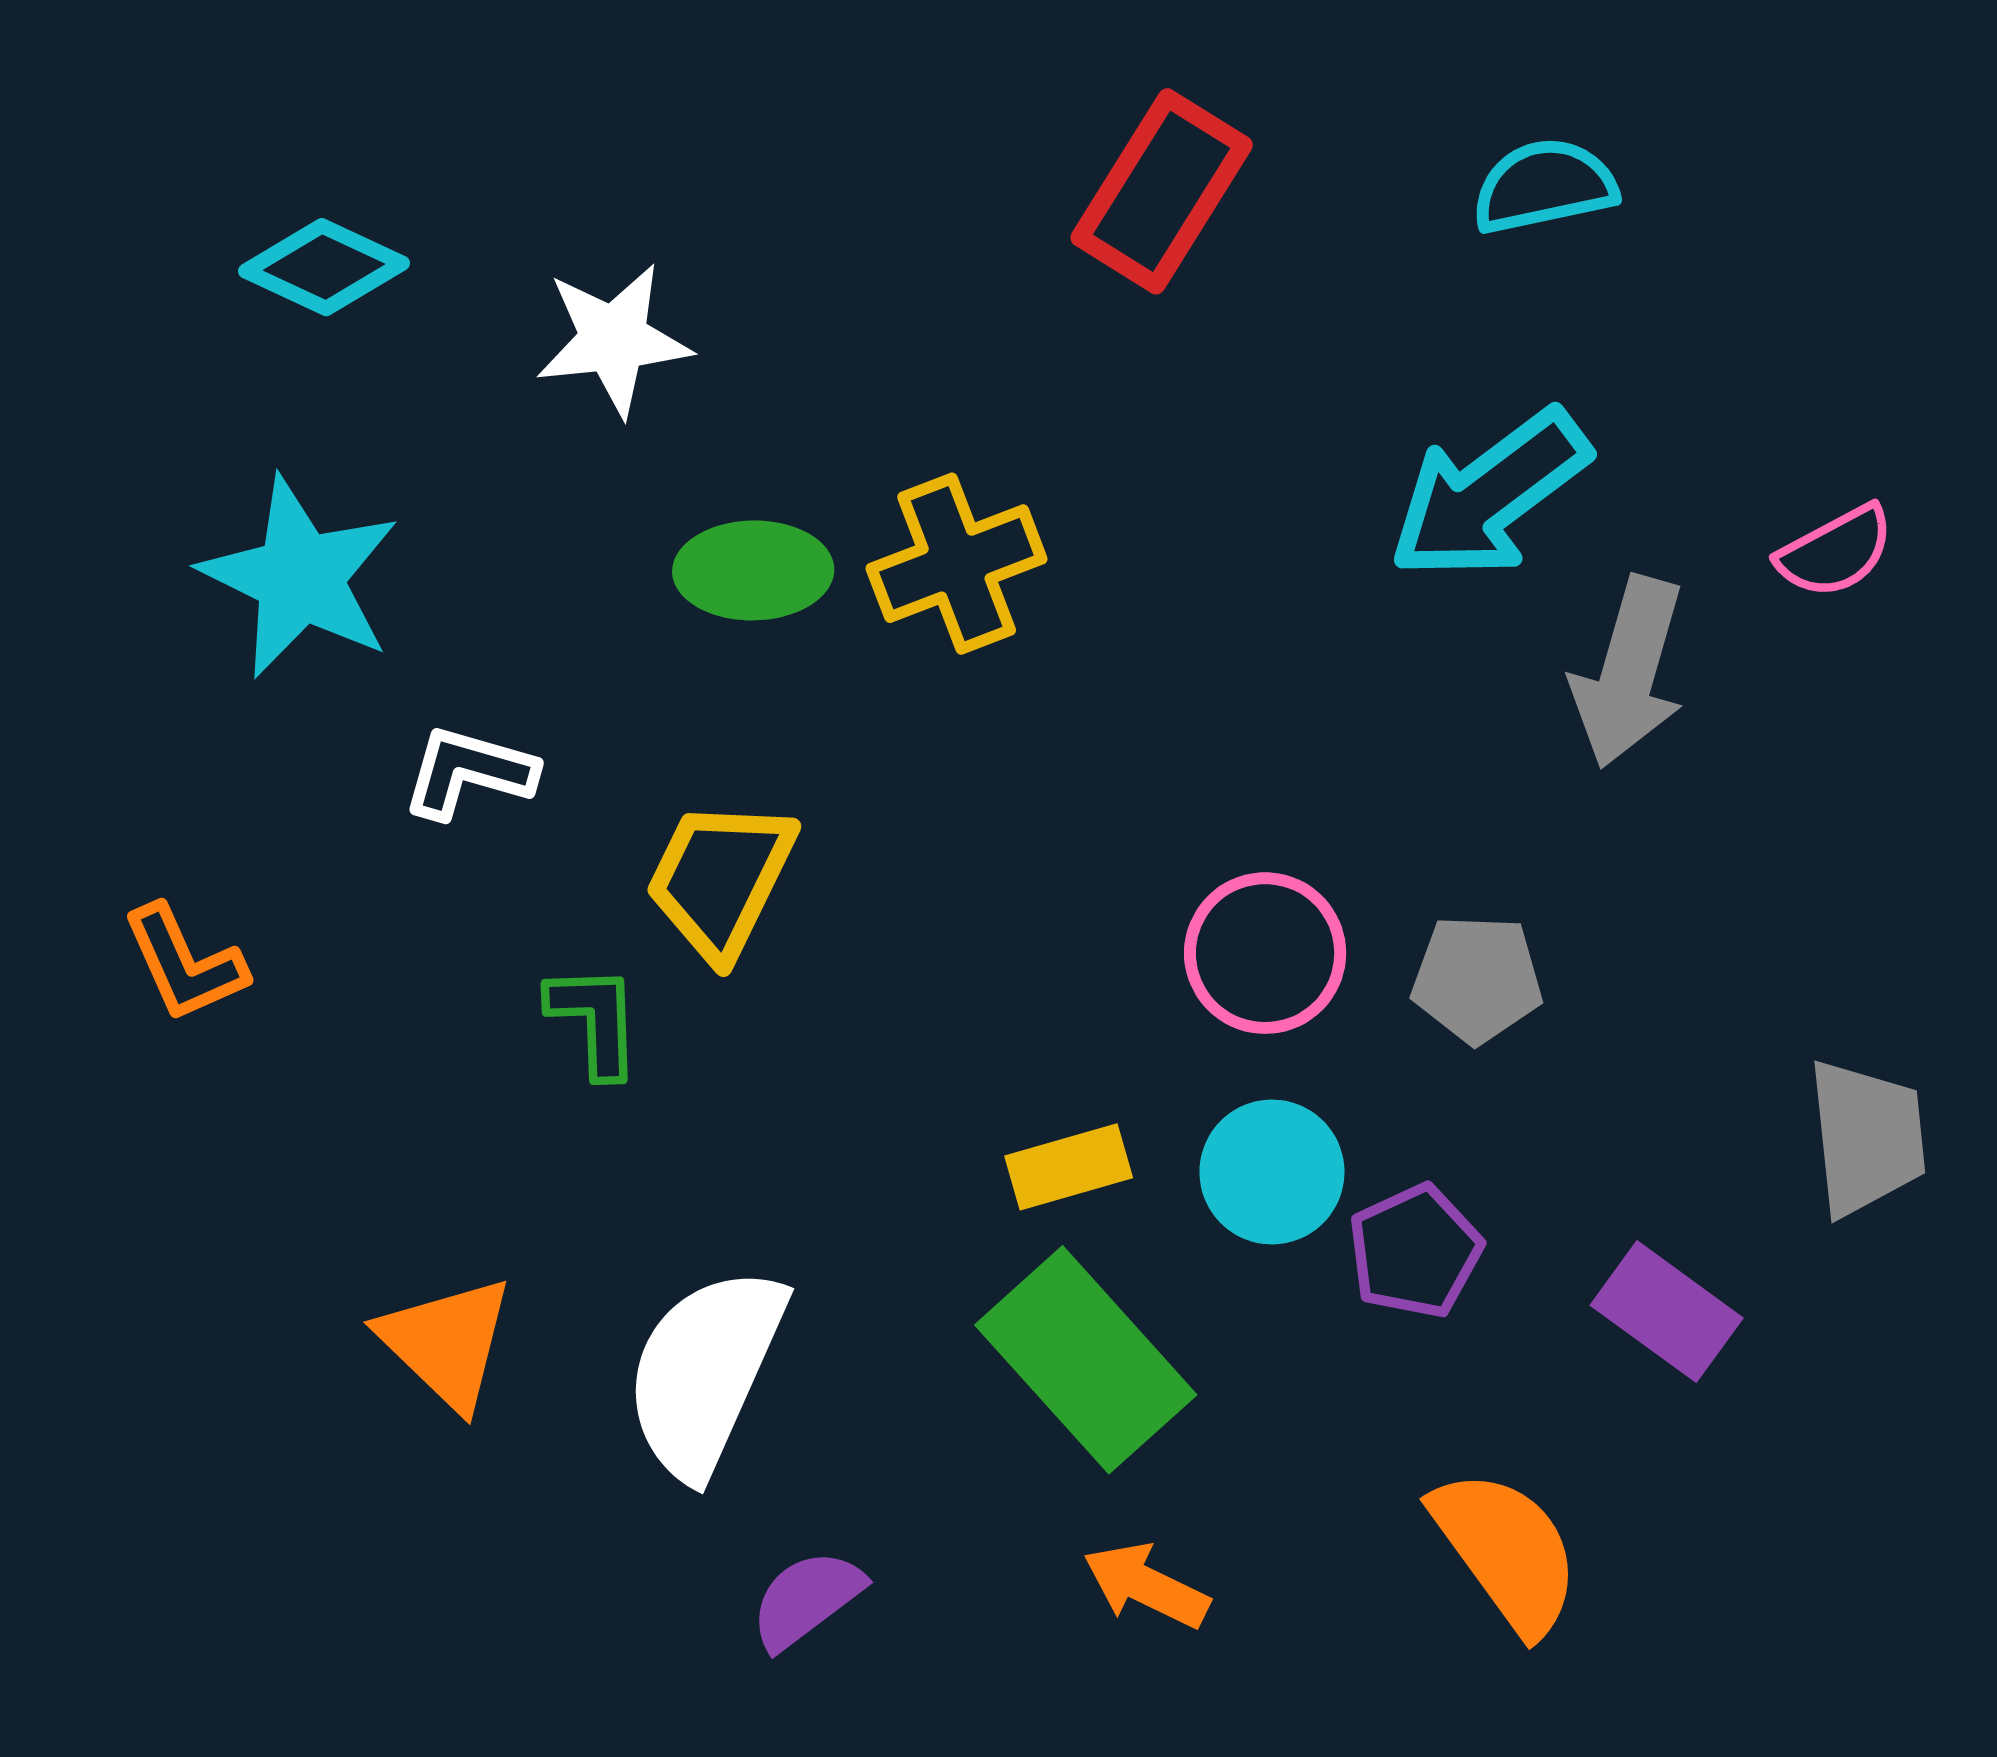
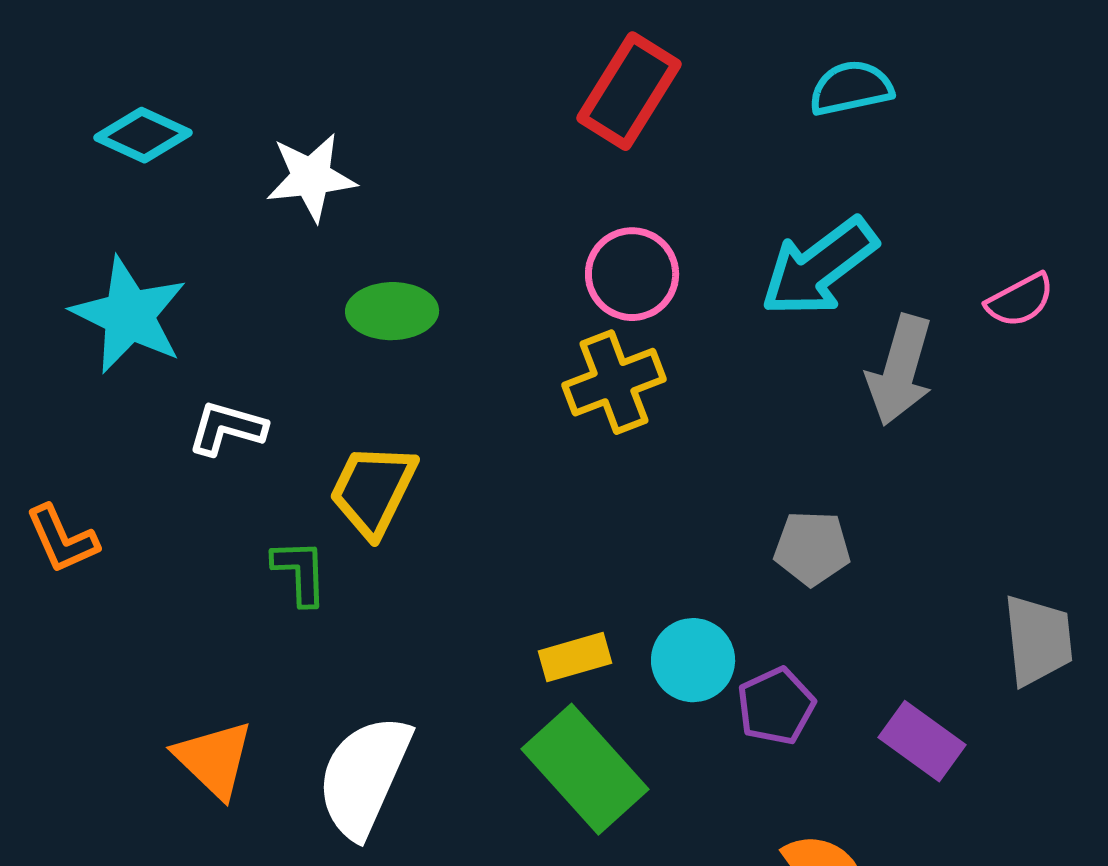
yellow cross: (957, 564) -> (614, 382), moved
pink circle: (1265, 953) -> (632, 274), moved

